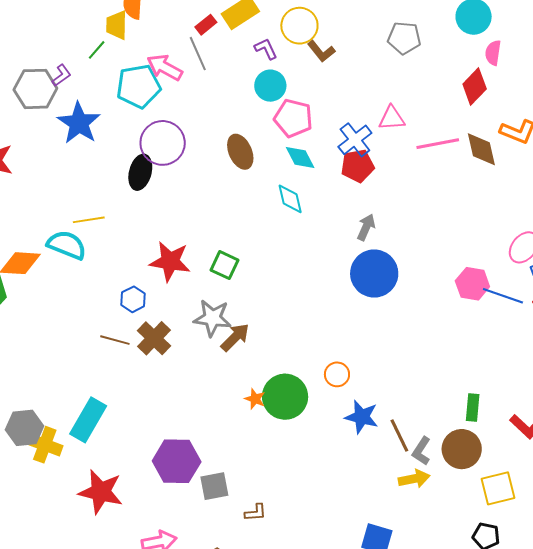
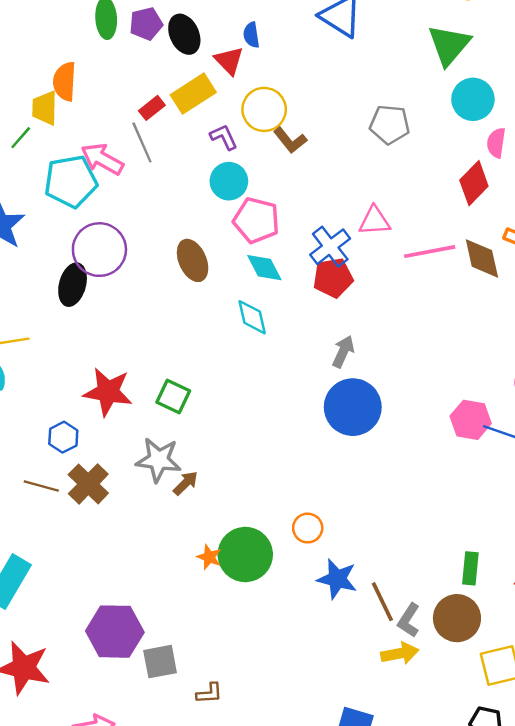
brown arrow: (235, 337) -> (186, 483), size x0.7

